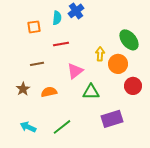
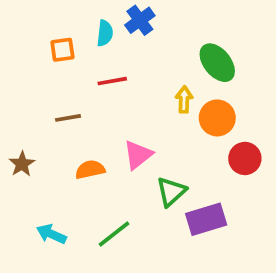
green ellipse: (129, 40) -> (217, 63), moved
pink triangle: (75, 71) -> (138, 155), moved
brown star: (23, 89) -> (22, 164), moved
green triangle: (91, 92) -> (171, 192), moved, turned -42

